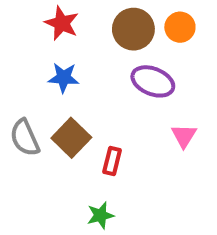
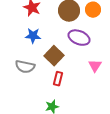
gray semicircle: (25, 138) -> (25, 67), moved, turned -54
brown square: (71, 138) -> (54, 56), moved

